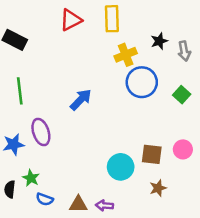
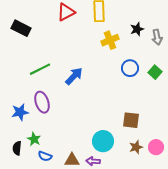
blue circle: (142, 82) -> (130, 68), moved, size x0.7
green line: (20, 91) -> (40, 69), moved, turned 70
pink circle: (183, 149) -> (156, 147), moved
cyan circle: (121, 167) -> (103, 141), moved

